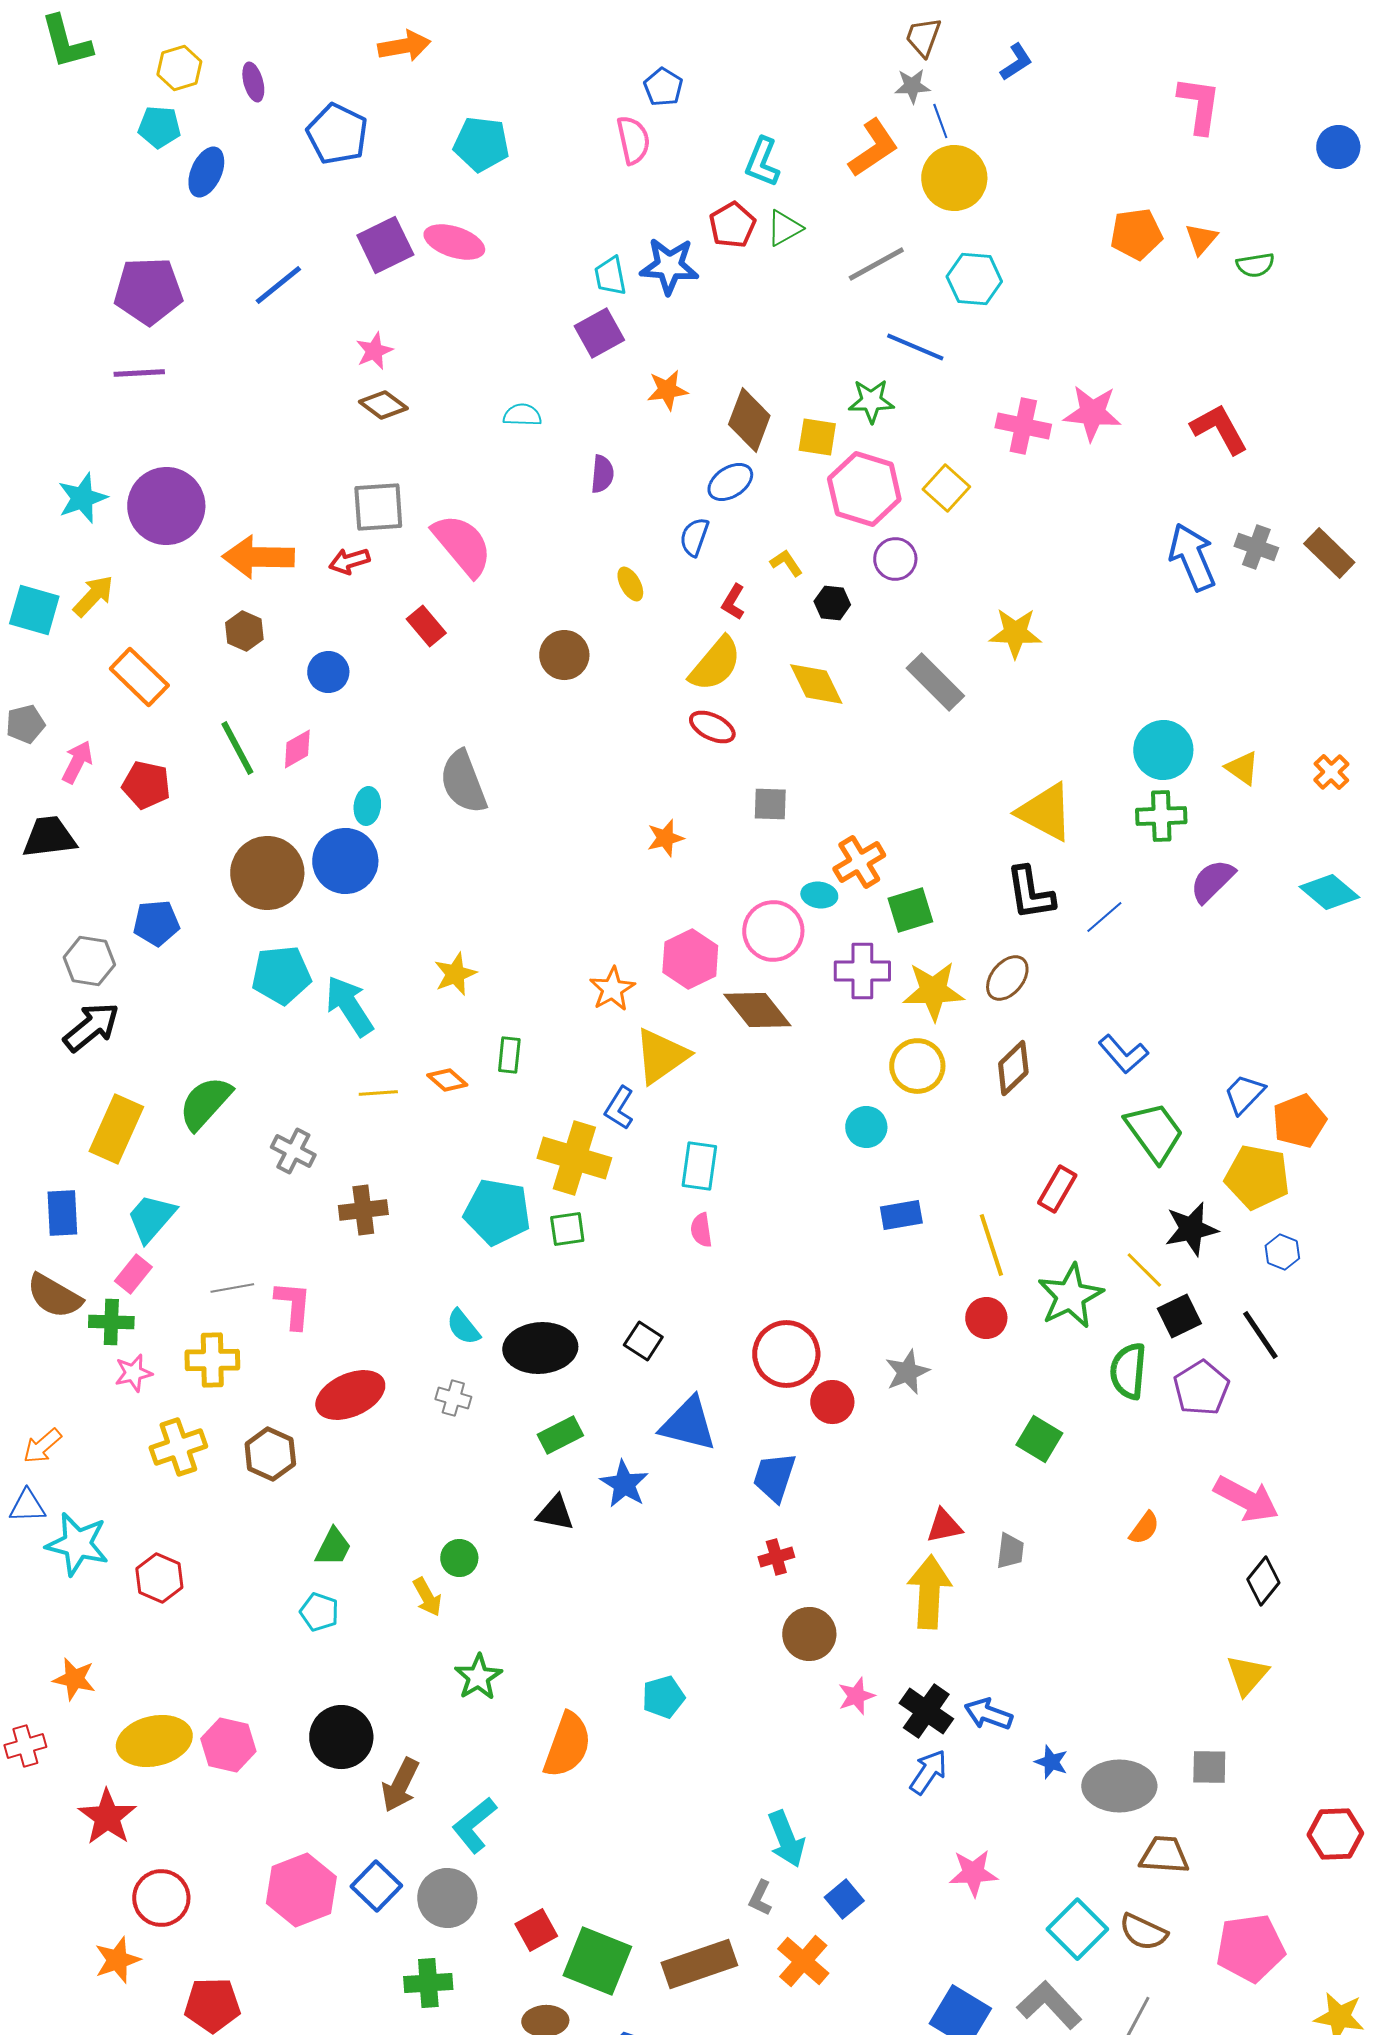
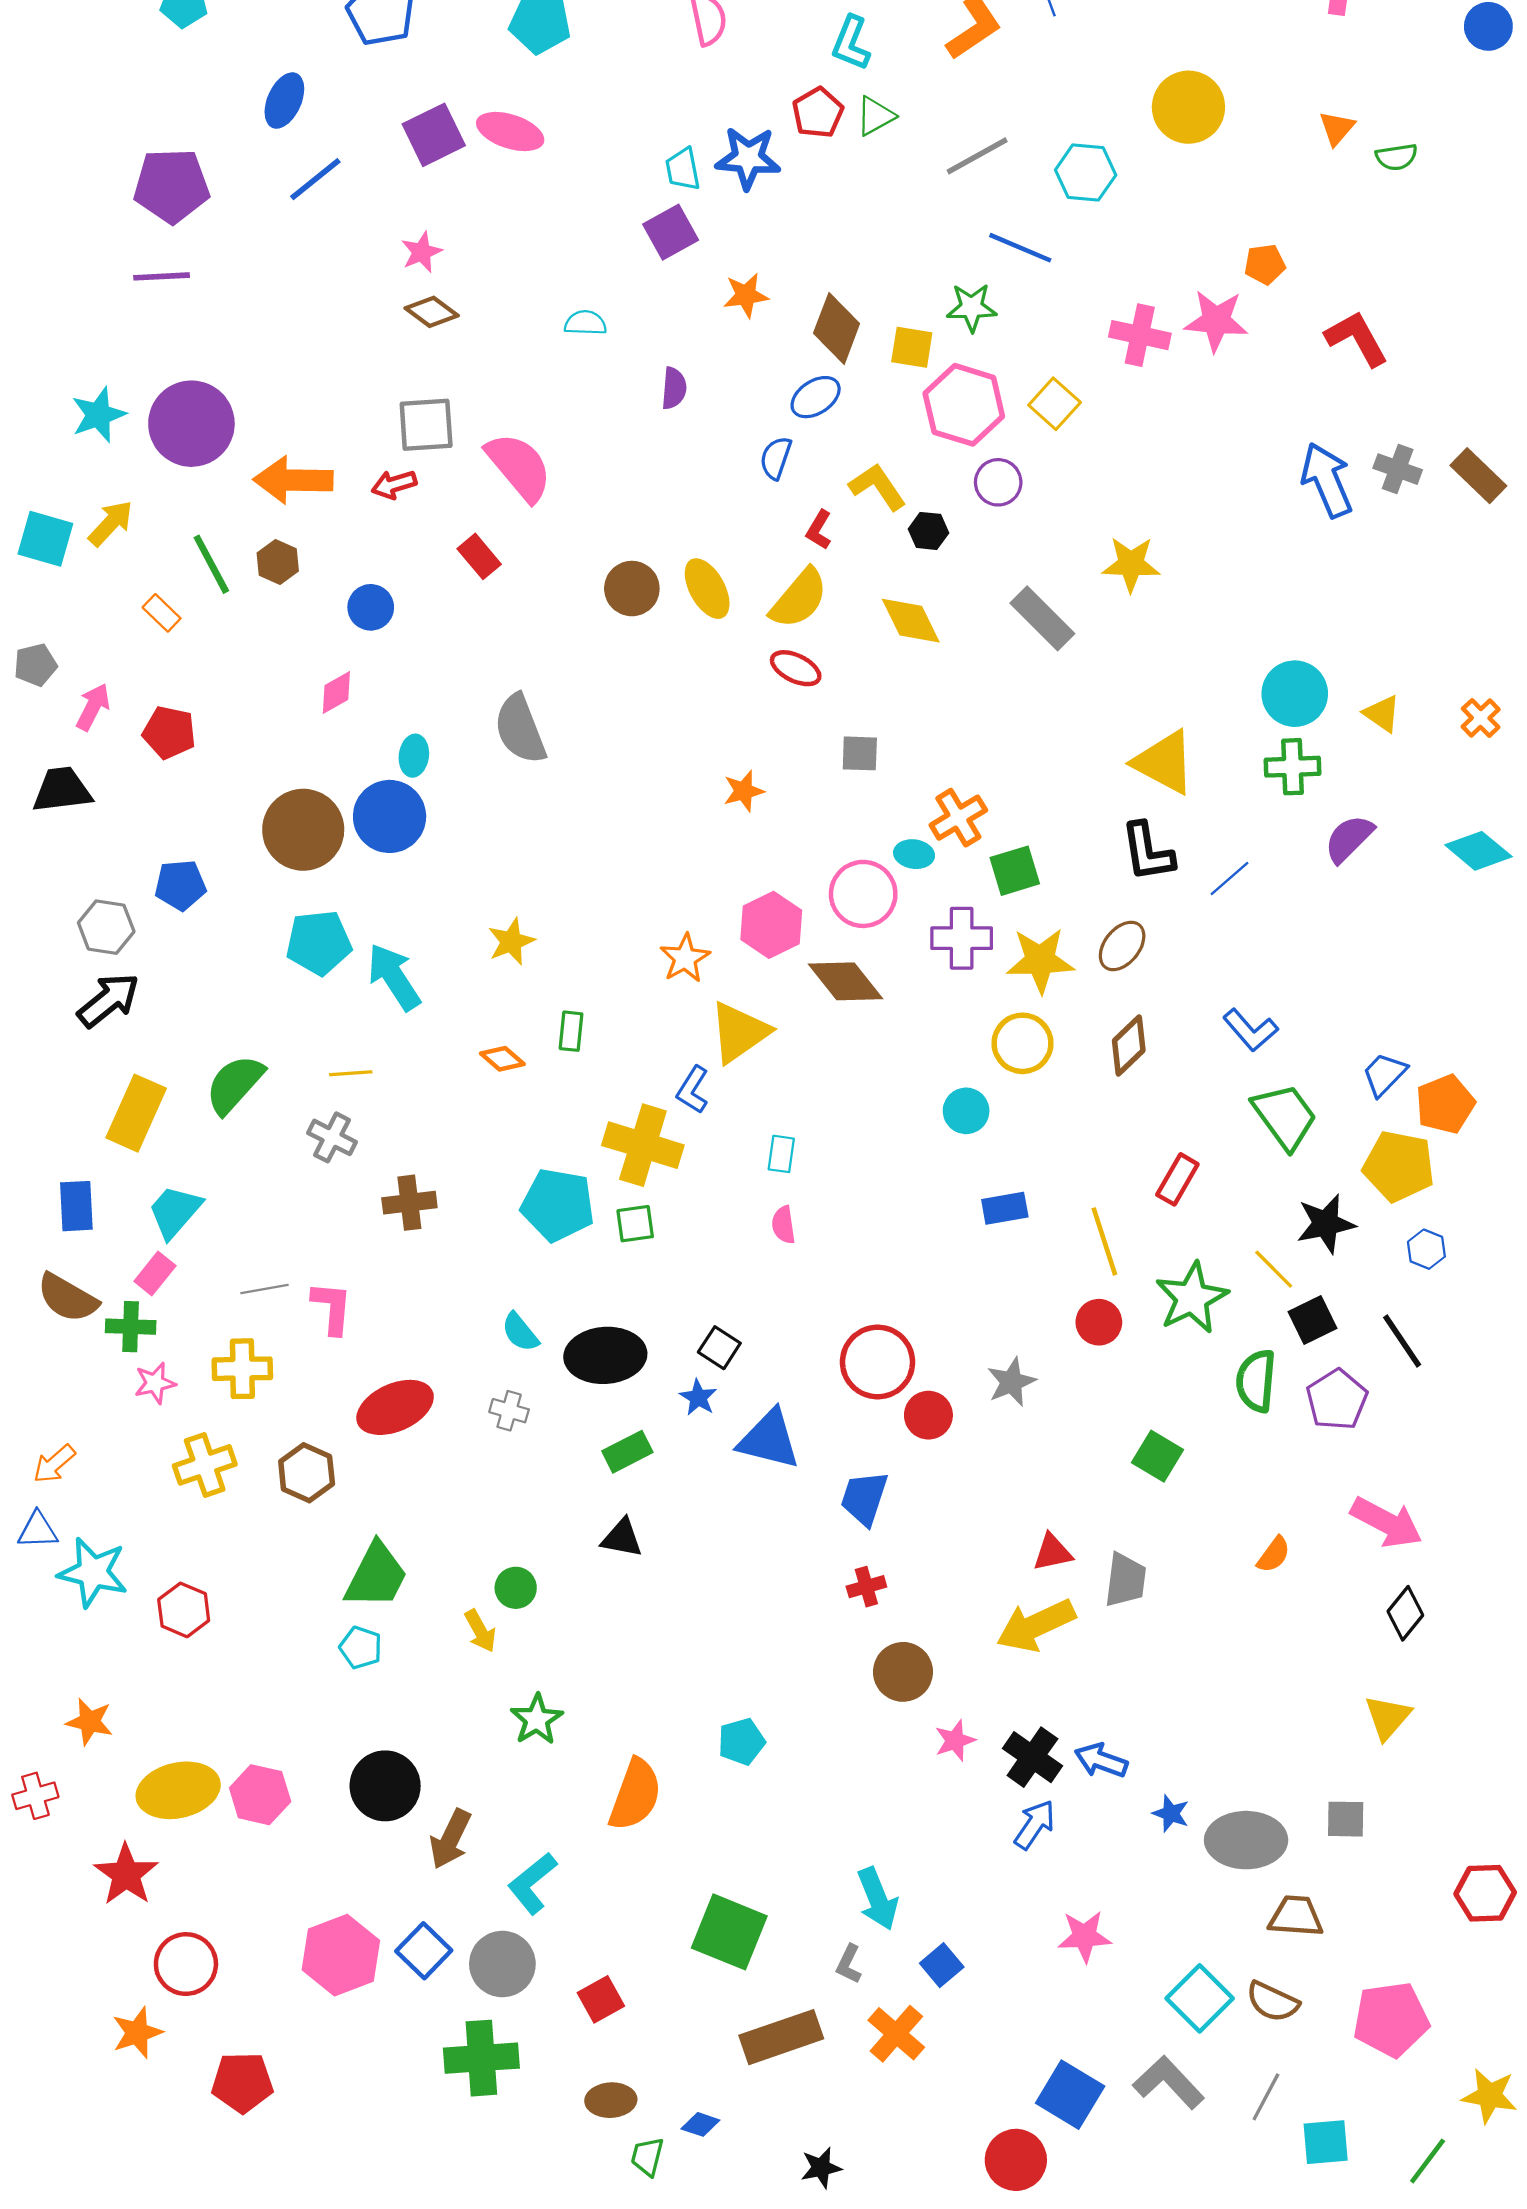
blue ellipse: (206, 172) -> (284, 101), moved
yellow circle: (954, 178) -> (1188, 107), moved
orange pentagon: (1136, 234) -> (1265, 264), moved, size x0.7
yellow L-shape: (786, 563) -> (878, 487), size x1.6
yellow ellipse: (630, 584) -> (707, 589), moved, size x1.6
orange rectangle: (139, 677) -> (162, 613), size x0.6
green line: (237, 748) -> (211, 564), moved
yellow line: (378, 1093) -> (351, 1073), moved
cyan rectangle: (699, 1166) -> (781, 1154), size x0.7
blue star: (624, 1484) -> (698, 1397), moved, size x0.7
green trapezoid: (333, 1547) -> (376, 1576), size x1.6
gray trapezoid: (1010, 1551) -> (1125, 1580), size x1.4
yellow arrow: (929, 1592) -> (1036, 1625), turned -118
green square: (597, 1961) -> (729, 1932), moved
green cross: (428, 1983) -> (481, 2058), size x1.4

